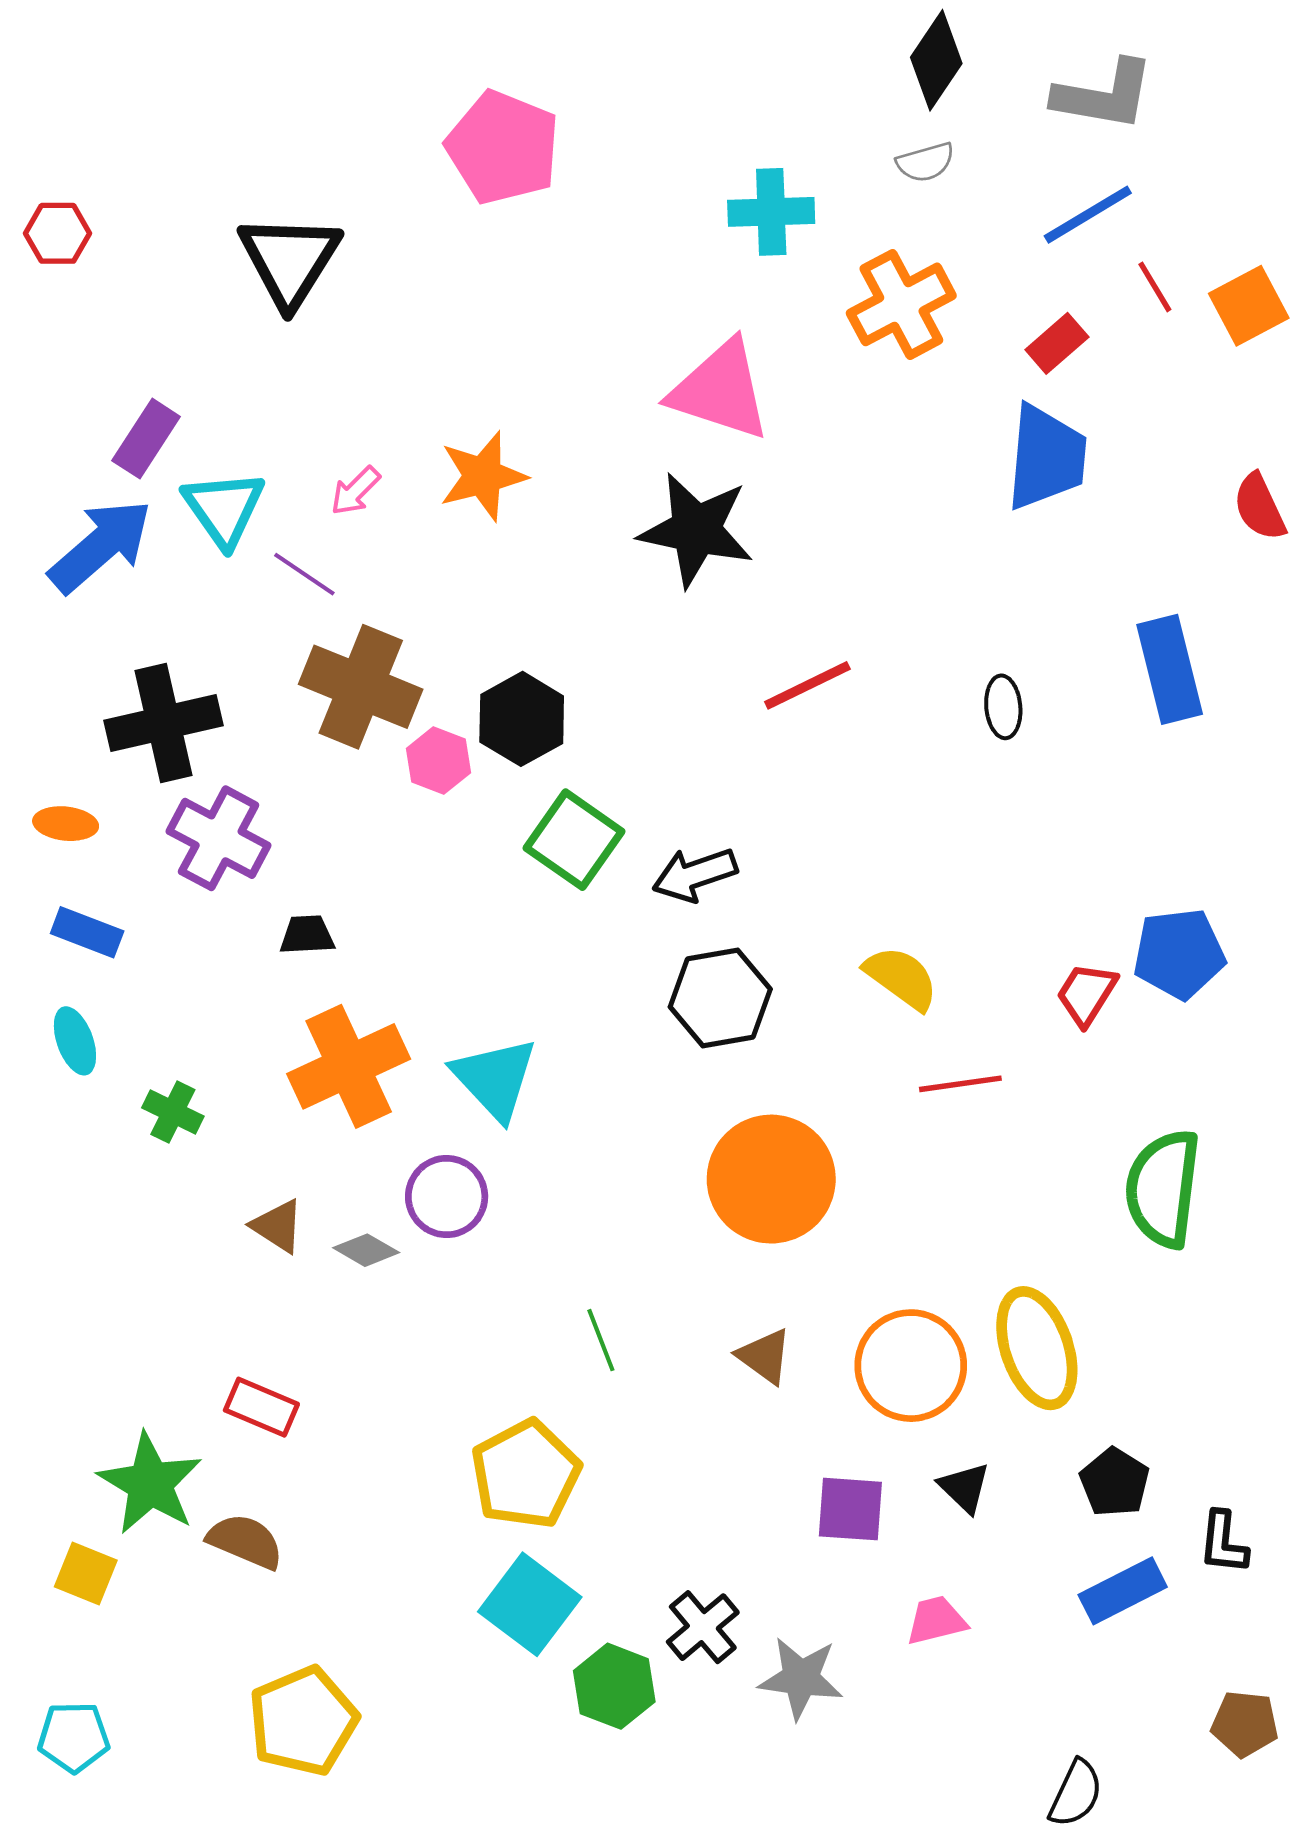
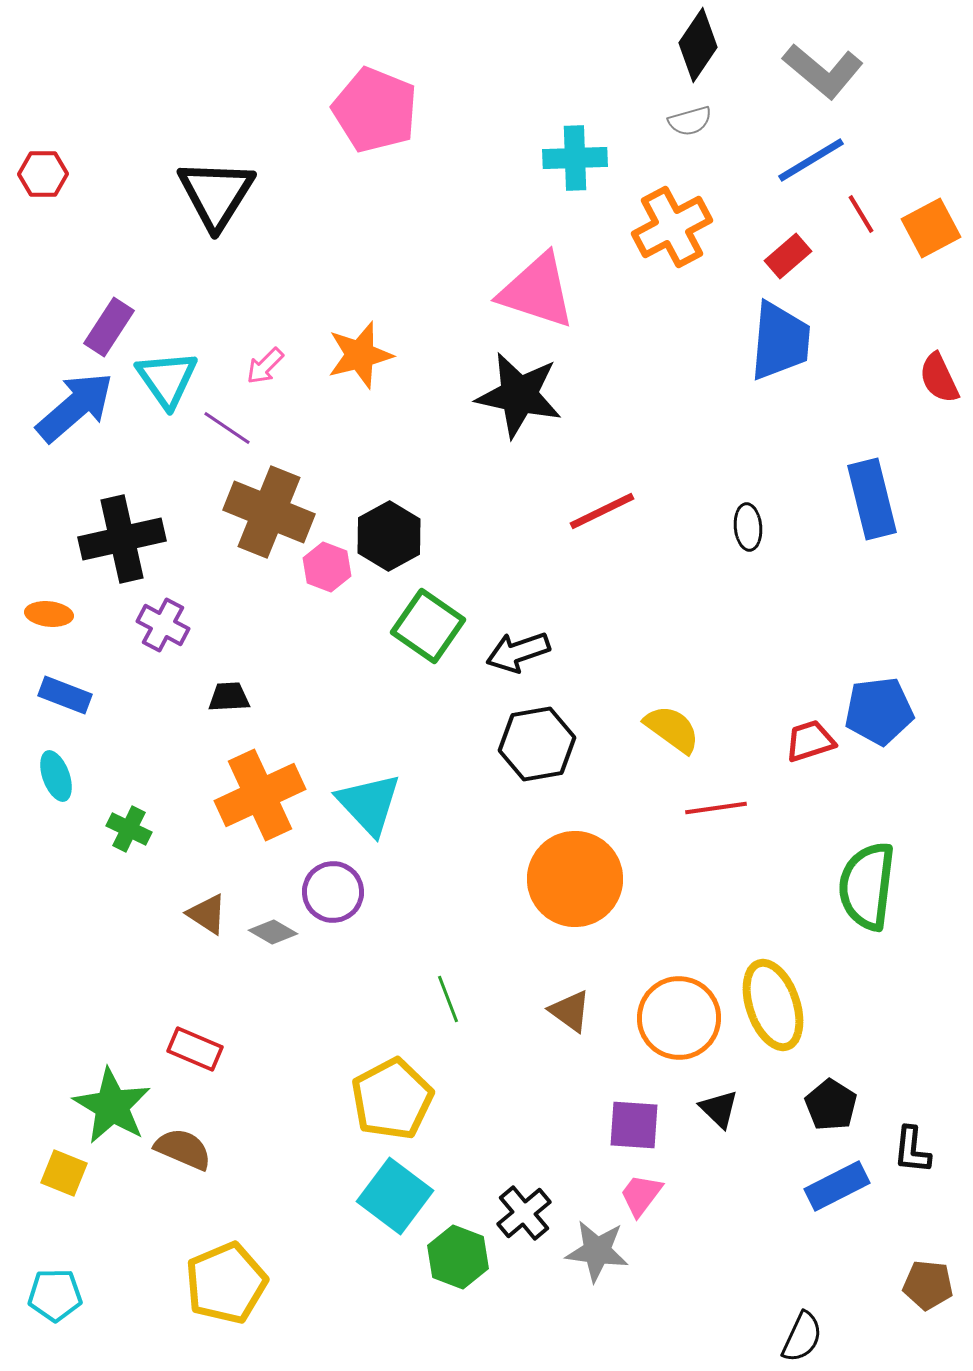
gray L-shape: (1104, 95) -> (823, 71), turned 30
purple cross: (219, 838) -> (163, 625), size x0.7
red trapezoid: (1086, 994) -> (810, 741), turned 40
pink trapezoid: (936, 1620) -> (641, 1195), moved, turned -39

